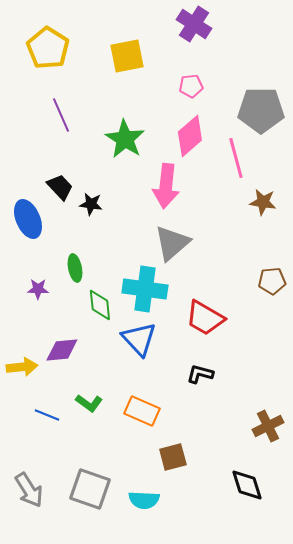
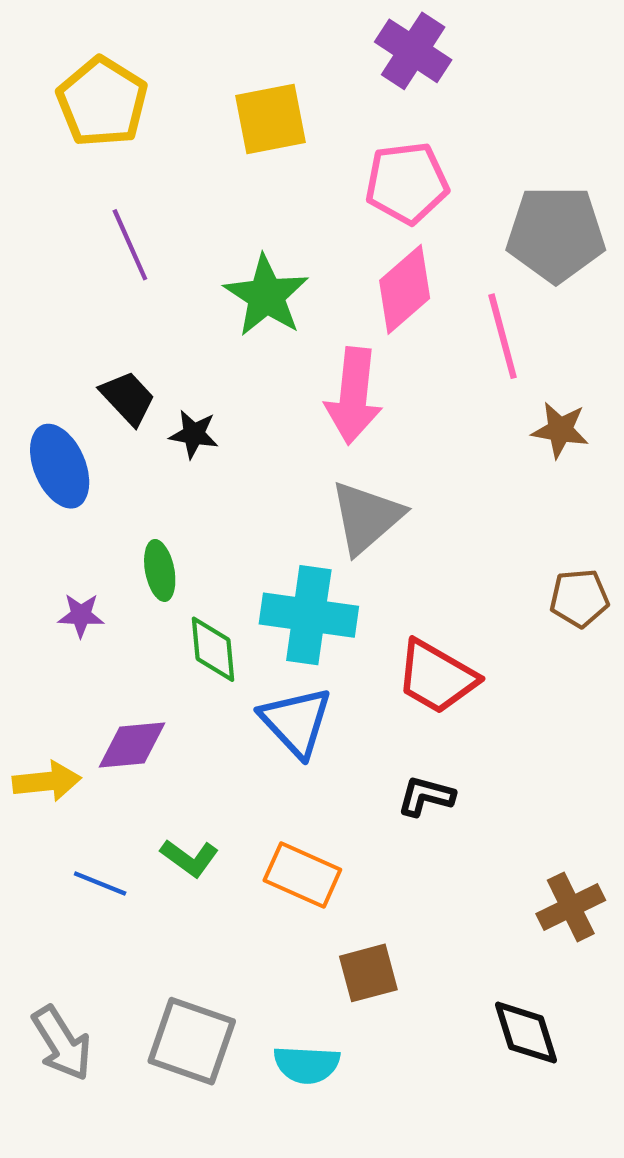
pink pentagon: (191, 86) -> (407, 183), size x1.6

